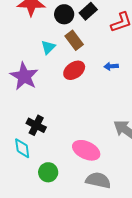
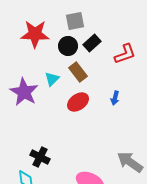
blue arrow: (111, 66) -> (115, 98), turned -72
purple star: (24, 76) -> (24, 92), moved

